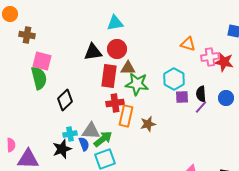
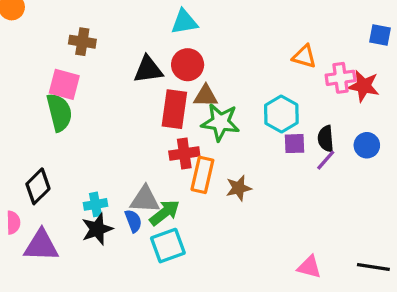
brown cross: (27, 35) -> (82, 42), moved
black diamond: (65, 100) -> (38, 186), moved
cyan cross: (70, 134) -> (96, 204), moved

